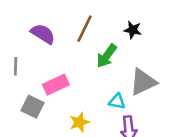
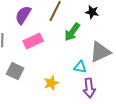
purple semicircle: (43, 34) -> (23, 15), turned -90
pink rectangle: (56, 85) -> (33, 41), moved

